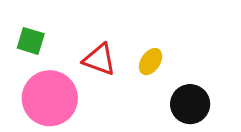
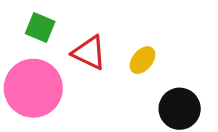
green square: (31, 41) -> (40, 27), moved

